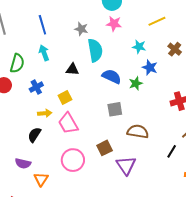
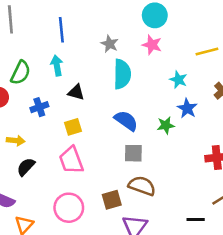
black triangle: (72, 69) -> (76, 92), moved
blue semicircle: (112, 76) -> (126, 121), moved
yellow arrow: (45, 113) -> (16, 141), moved
brown semicircle: (138, 132) -> (142, 186), moved
black line: (172, 151) -> (196, 219), turned 48

